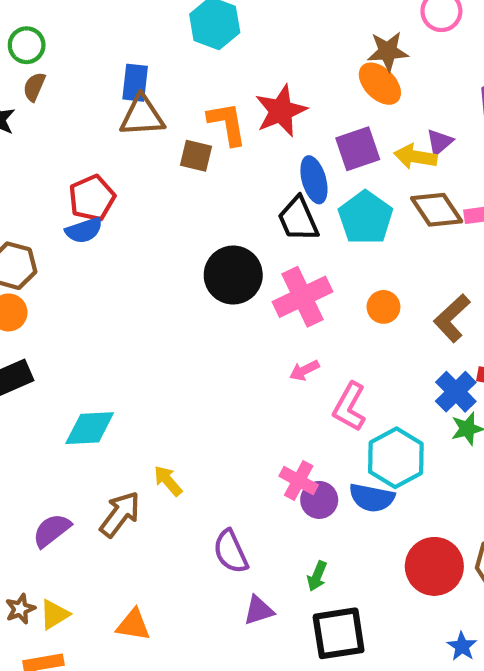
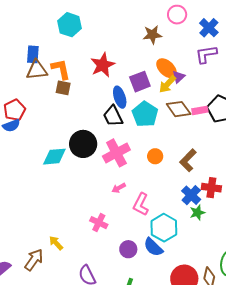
orange ellipse: (380, 84) -> (167, 68), moved
orange L-shape: (227, 124) -> (61, 69), moved
yellow arrow: (415, 157) -> (167, 84), turned -54
cyan diamond: (90, 428) -> (54, 157), moved
pink cross: (299, 481) -> (99, 223), moved
blue semicircle: (372, 498) -> (153, 247), turned 35

